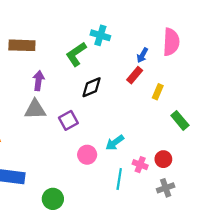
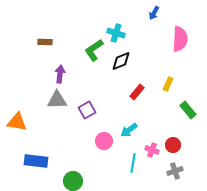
brown rectangle: (22, 45) -> (45, 42), size x0.6
blue arrow: (142, 55) -> (154, 13), moved
red rectangle: (135, 75) -> (137, 92), moved
black diamond: (92, 87) -> (121, 61), moved

